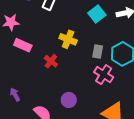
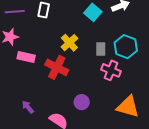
yellow cross: (68, 39) -> (69, 43), turned 36
red cross: (51, 61) -> (57, 67), size x1.6

